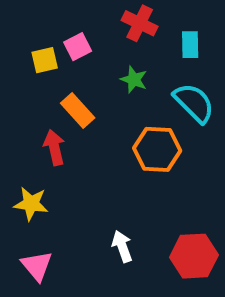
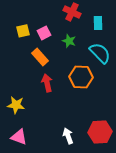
pink square: (78, 47) -> (44, 33), moved
red arrow: (54, 147) -> (47, 83), moved
white arrow: (122, 246) -> (68, 136), moved
pink triangle: (37, 266) -> (19, 137), turned -30

